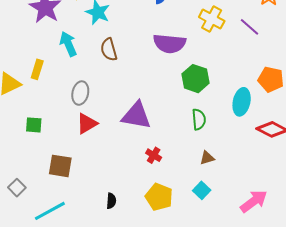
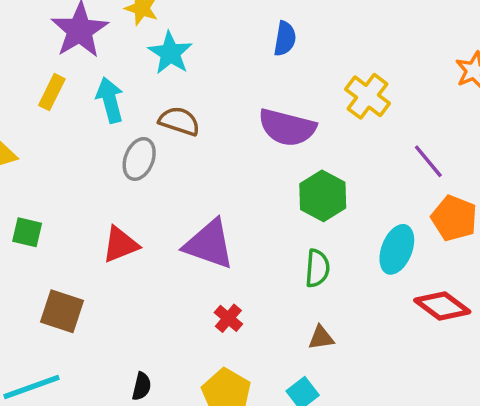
purple line: (249, 27) -> (428, 161), moved
brown semicircle: (109, 50) -> (179, 121), turned 115
yellow rectangle: (37, 69) -> (52, 92), moved
gray ellipse: (80, 93) -> (139, 159), moved

